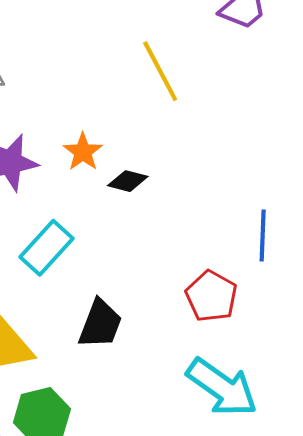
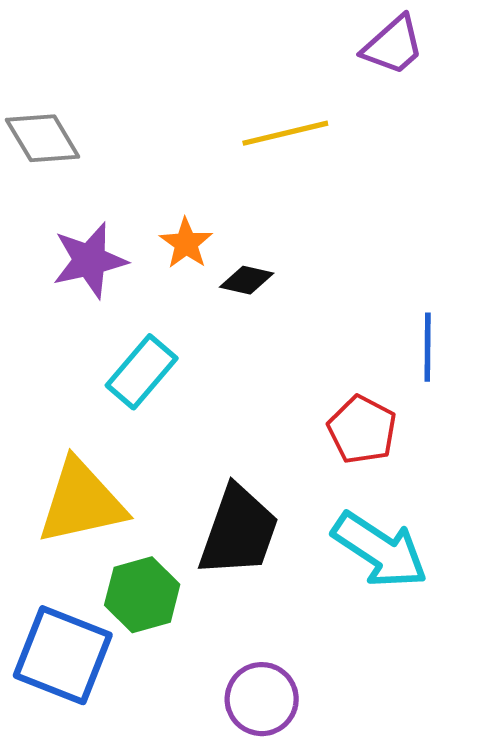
yellow line: (160, 71) -> (285, 133), turned -74
black trapezoid: (100, 324) -> (239, 531), moved, size x1.4

